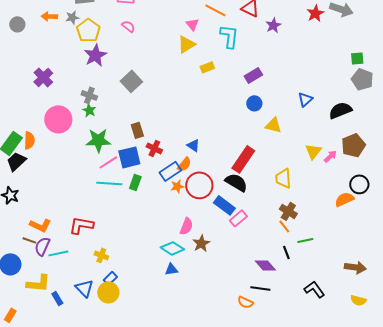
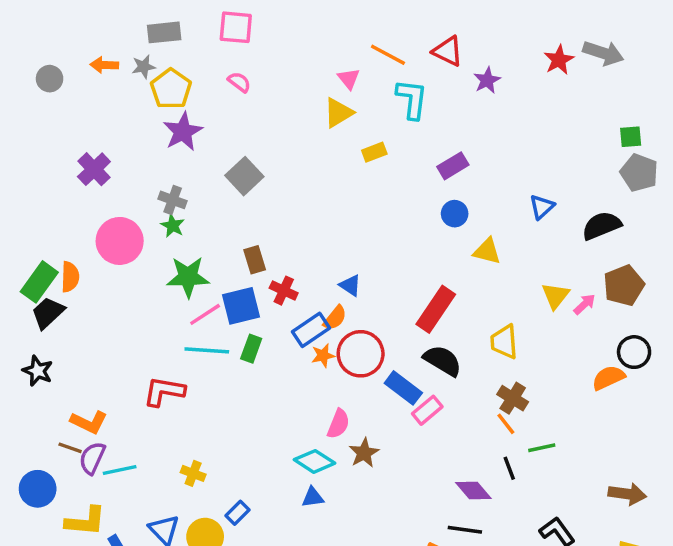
black semicircle: (236, 182) -> (443, 361), moved
red L-shape: (81, 225) -> (164, 391), moved
blue rectangle: (110, 278) -> (238, 513), moved

